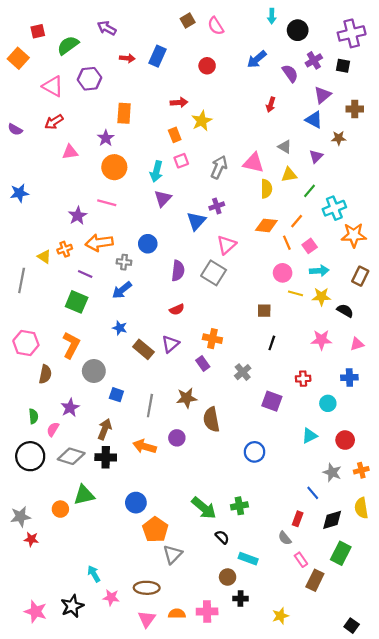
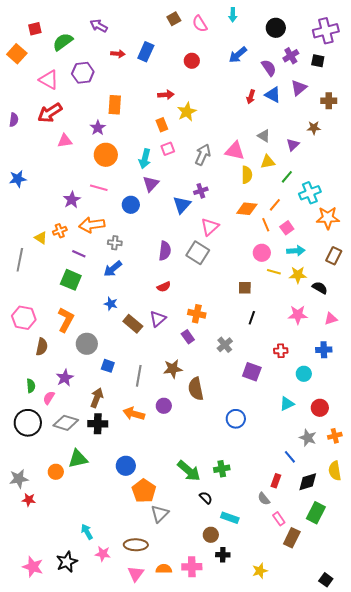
cyan arrow: (272, 16) -> (233, 15), moved
blue triangle: (314, 120) -> (273, 95), moved
red arrow: (54, 122) -> (50, 113), size x1.4
purple semicircle: (15, 129) -> (14, 120), turned -112
blue circle: (148, 244) -> (131, 205), moved

